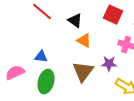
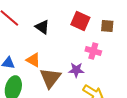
orange triangle: (84, 41) -> (33, 60), moved

